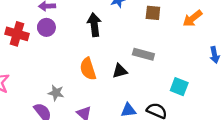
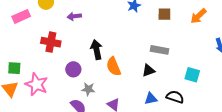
black arrow: (94, 25) -> (96, 50), moved
purple circle: (46, 27) -> (73, 69), moved
black triangle: (120, 71) -> (148, 70), moved

